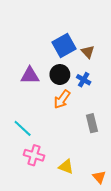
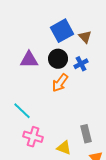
blue cross: (84, 80) -> (81, 64), turned 32
gray rectangle: (92, 123) -> (86, 134), moved

